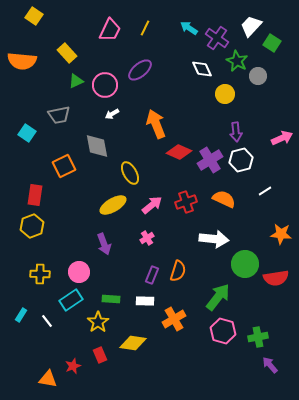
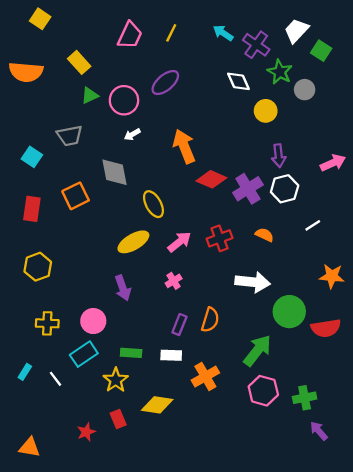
red rectangle: (35, 195) -> (32, 209), moved
orange semicircle: (224, 199) -> (264, 235), size x0.7
orange triangle: (48, 379) -> (30, 447), moved

